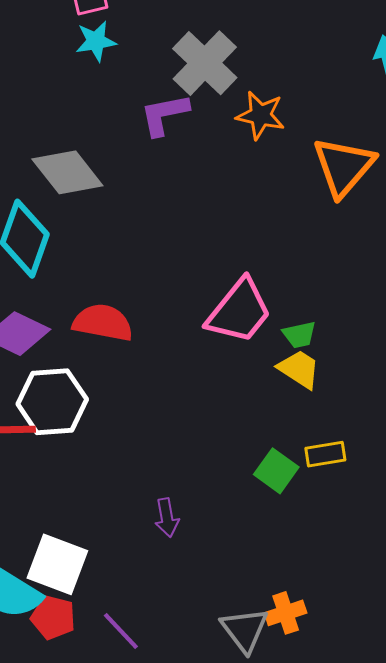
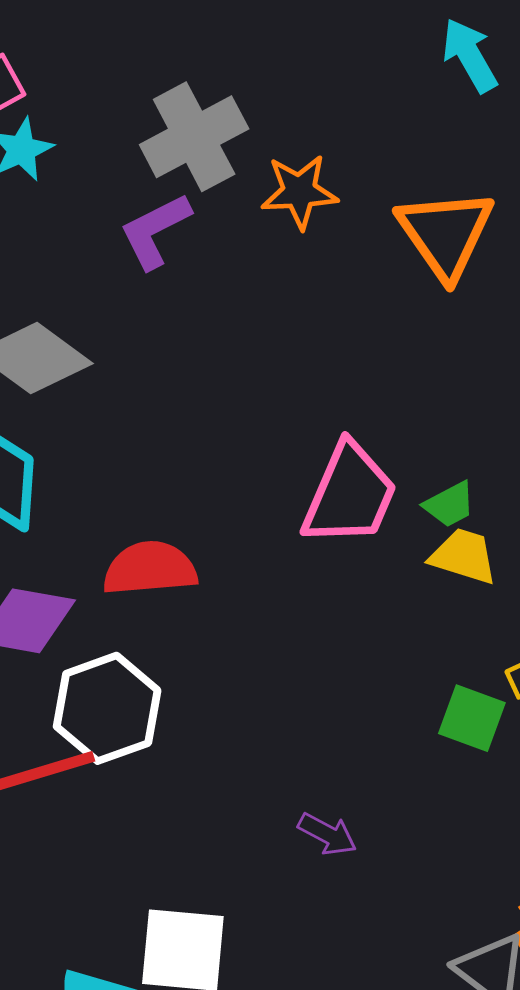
gray cross: (205, 63) -> (194, 137), turned 34
purple arrow: (167, 518) -> (327, 834), turned -36

